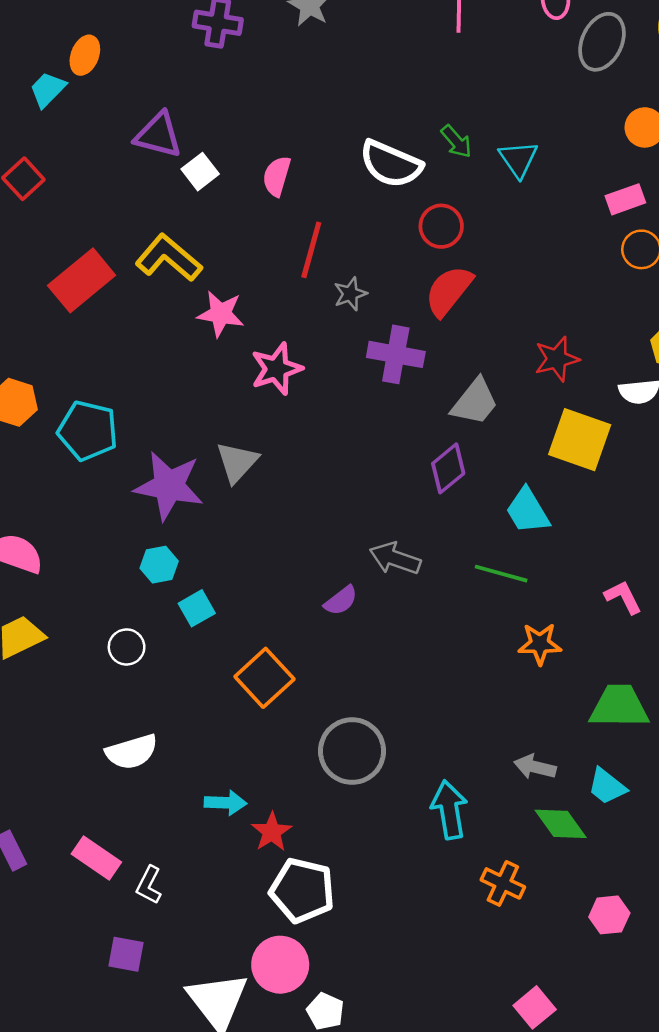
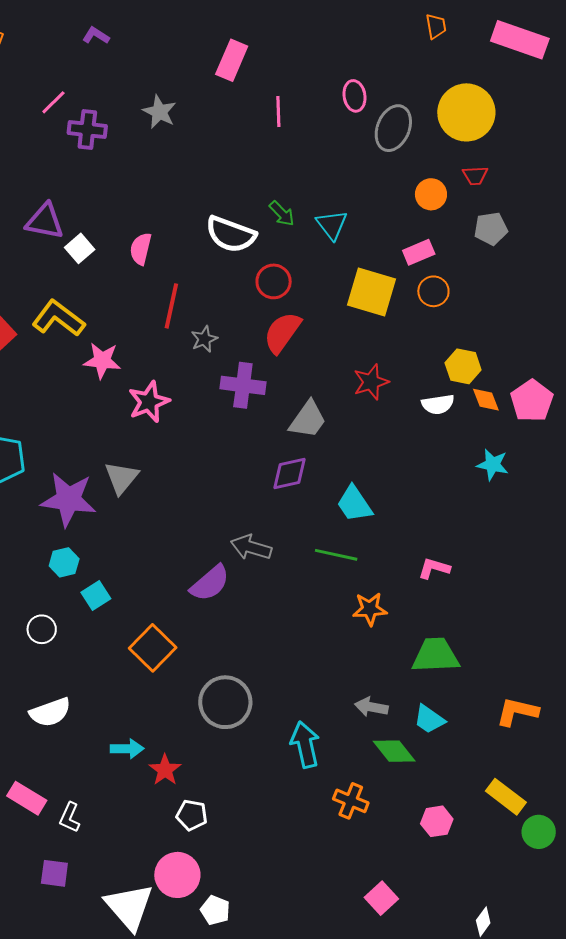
yellow square: (580, 440) -> (371, 292), moved
purple diamond: (448, 468) -> (290, 474), turned 30
pink L-shape: (623, 597) -> (434, 568), turned -44
purple semicircle: (341, 601) -> (210, 583), size x1.5
white pentagon: (302, 890) -> (192, 815), size x0.6

